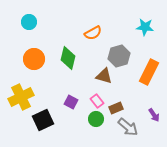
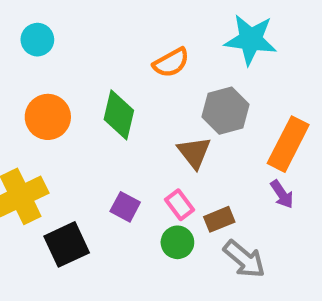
cyan star: (145, 27) -> (251, 40), moved, size x1.4
brown triangle: (104, 76) -> (194, 152), turned 36
purple arrow: (154, 115) -> (282, 194), moved

